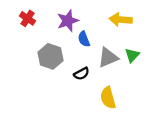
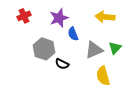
red cross: (27, 18) -> (24, 16), turned 32
black semicircle: (82, 74) -> (62, 64), moved, turned 56
yellow semicircle: (108, 98) -> (103, 76), moved

